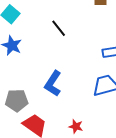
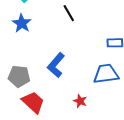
red star: (76, 126) -> (80, 101), moved

